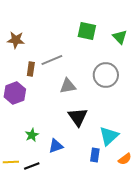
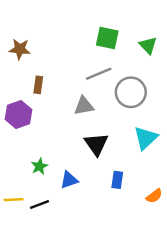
gray line: (52, 60) -> (99, 74), moved
cyan triangle: (109, 136) -> (146, 138), moved
blue rectangle: (95, 155) -> (117, 180), moved

